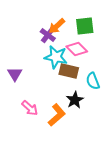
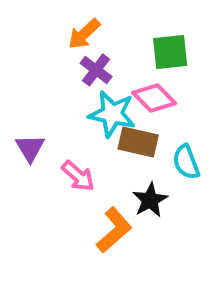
orange arrow: (57, 26) -> (84, 34), moved
pink arrow: (30, 108) -> (78, 176), moved

